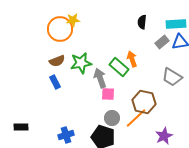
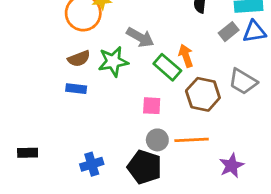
gray arrow: (100, 78) -> (140, 37), moved, turned 138
blue rectangle: (55, 82) -> (76, 89), turned -56
brown hexagon: (144, 102) -> (203, 94), moved
orange line: (136, 118) -> (192, 140), turned 40

